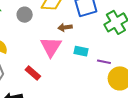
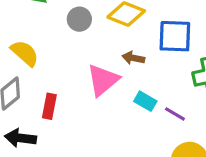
purple line: (104, 62) -> (175, 114), moved
red rectangle: (33, 73) -> (49, 106), moved, turned 42

